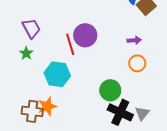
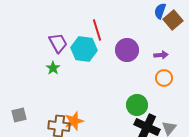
purple circle: (85, 35) -> (127, 50), moved
red line: (70, 44) -> (97, 30), moved
cyan hexagon: (57, 74) -> (84, 49), moved

